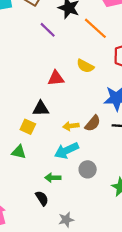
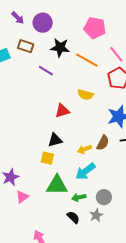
green triangle: (19, 152) -> (57, 185), moved, size x1.6
gray circle: (88, 169) -> (104, 197), moved
gray star: (66, 220) -> (96, 215), moved

